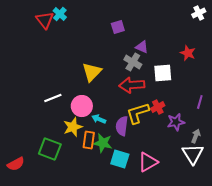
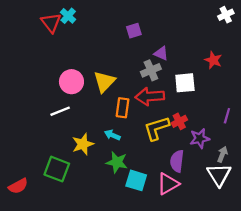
gray cross: (133, 62) -> (151, 70), turned 36
pink circle: (82, 106) -> (71, 82), moved
purple semicircle: (122, 126) -> (177, 161), moved
orange rectangle: (89, 140) -> (123, 108), moved

